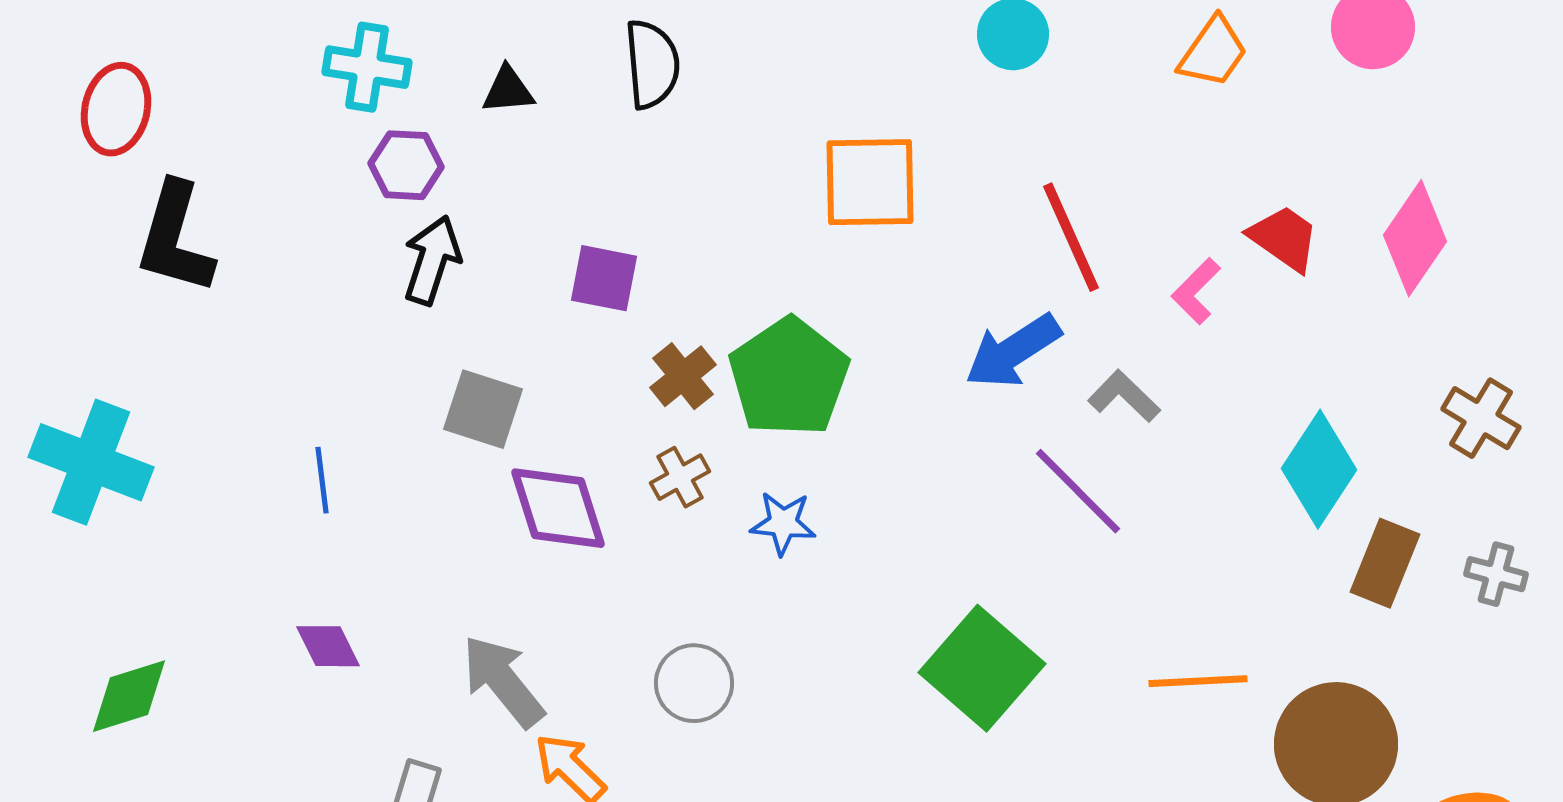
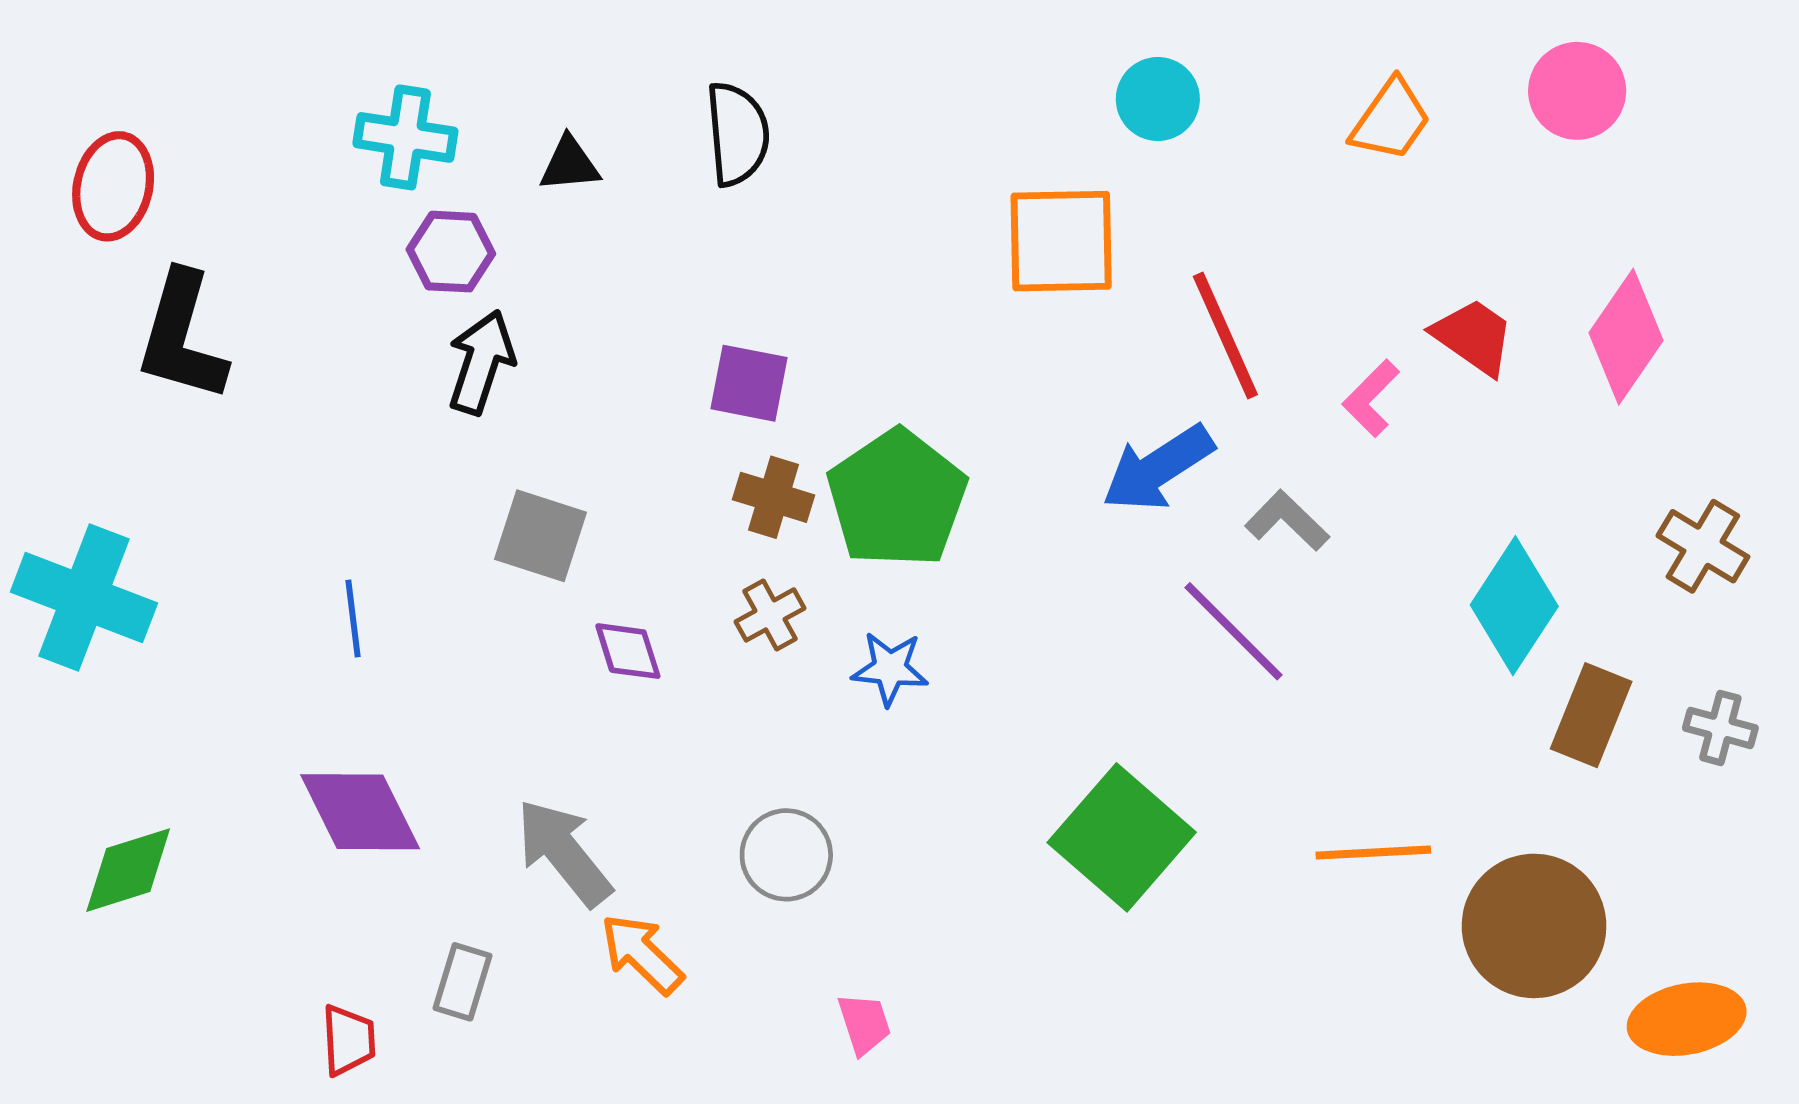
orange square: (870, 182) -> (1061, 241), moved
purple square: (604, 278) -> (749, 383), moved
brown cross: (683, 376) -> (773, 497), turned -34
purple diamond: (558, 508) -> (628, 651), size x0.6
purple diamond: (328, 646) -> (360, 812), size x1.6

